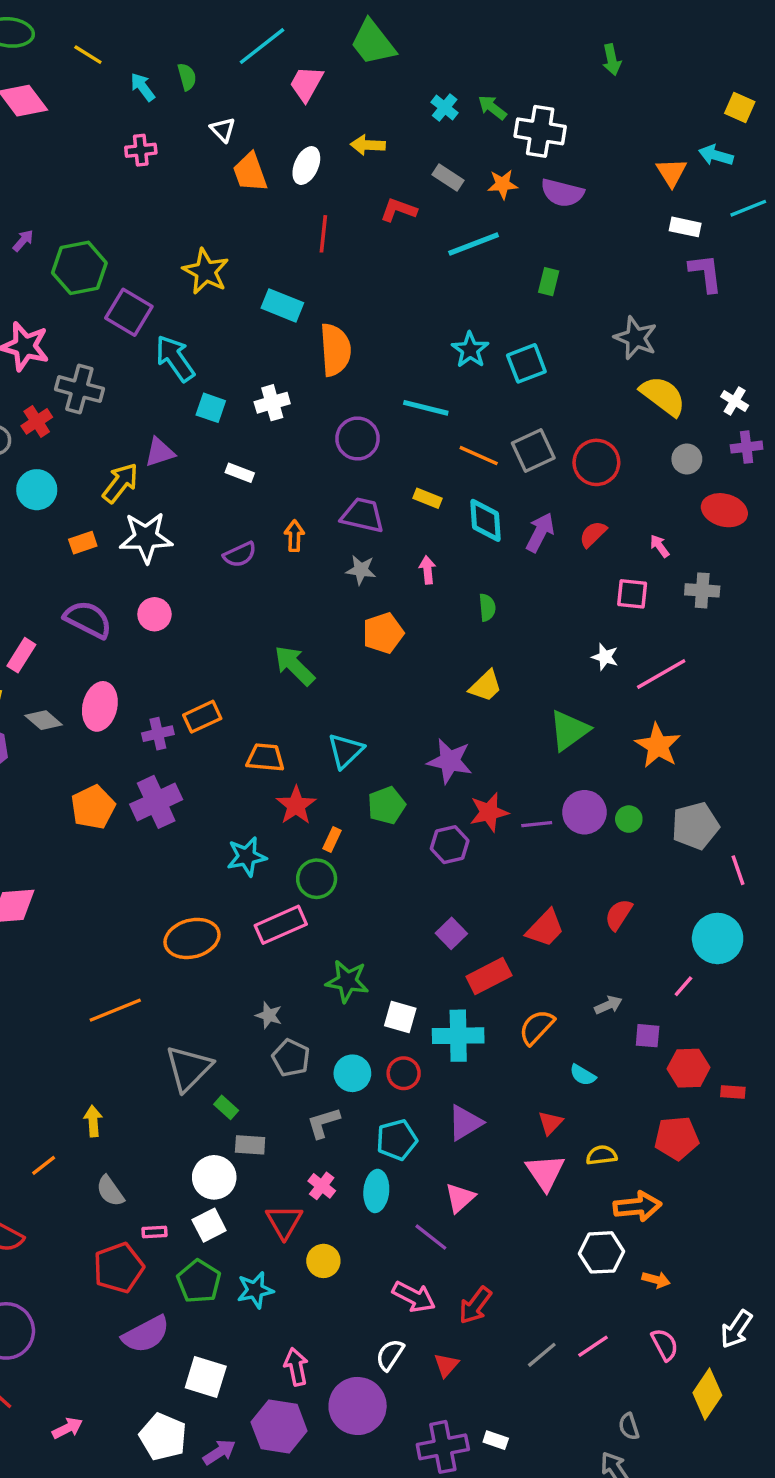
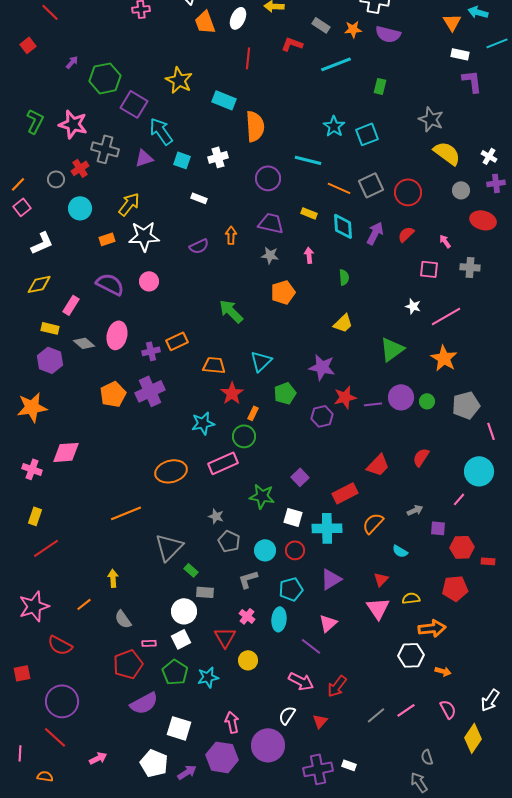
purple triangle: (160, 452) -> (144, 158), moved
purple square: (451, 933) -> (300, 477), moved

